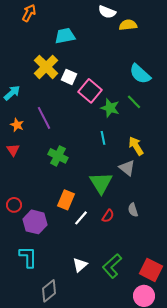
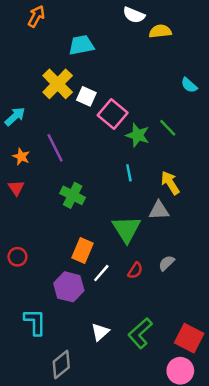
cyan semicircle: (140, 74) -> (189, 85), moved, size x0.6
gray triangle: (127, 168) -> (159, 210), turned -42
gray semicircle: (133, 210) -> (166, 263), turned 64
purple hexagon: (35, 222) -> (69, 287), moved

